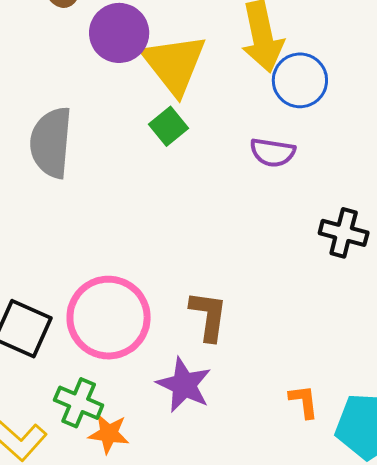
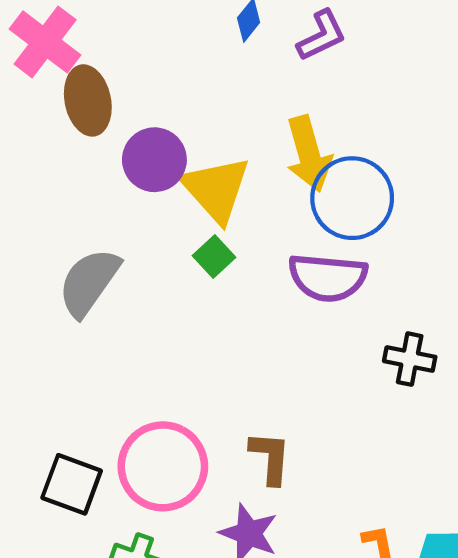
blue circle: (300, 80) -> (352, 198), size x1.4
gray semicircle: (51, 143) -> (89, 282), turned 34
purple semicircle: (273, 152) -> (328, 277), size x1.6

